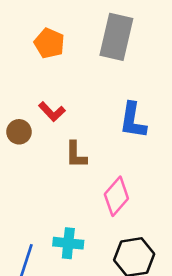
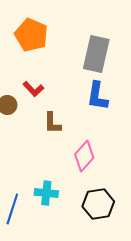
gray rectangle: (116, 37) -> (96, 54), moved
orange pentagon: (49, 43) -> (31, 35), size x1.4

